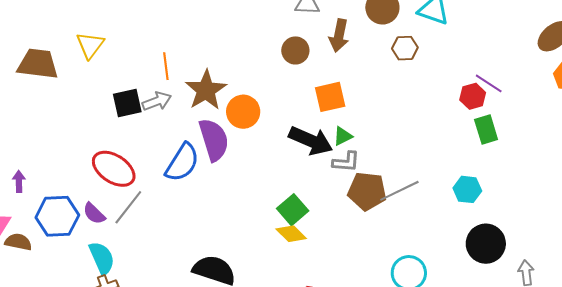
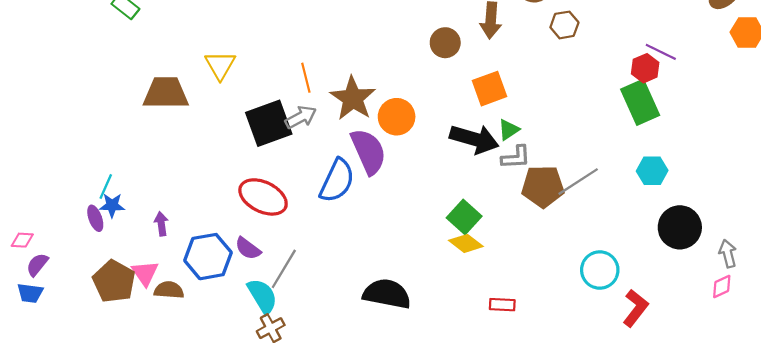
black square: (127, 103) -> (269, 123), size x1.4
green rectangle: (486, 129) -> (640, 102), moved, size x1.4
gray line: (128, 207) -> (284, 269), moved

